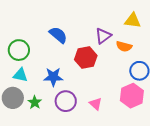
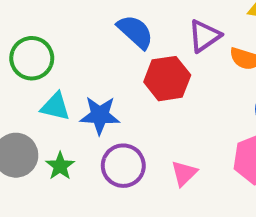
blue semicircle: (58, 35) -> (135, 32), moved
cyan triangle: (20, 75) -> (55, 107), moved
pink triangle: (96, 104) -> (184, 173), turned 32

